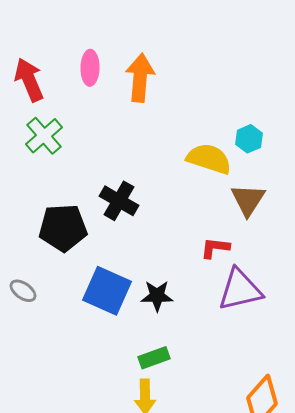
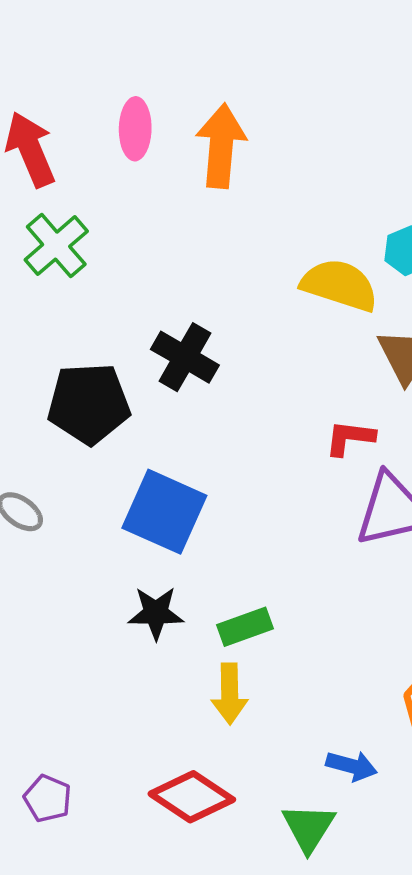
black star: (157, 296) -> (156, 613), moved

